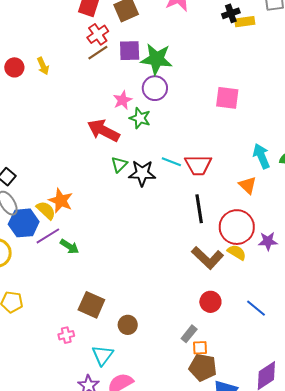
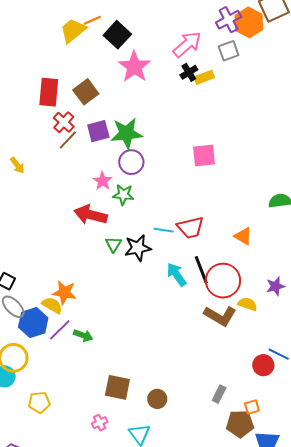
cyan arrow: (261, 156) -> (176, 274), moved
red circle: (237, 227) -> (223, 281), moved
red circle: (210, 302) -> (263, 365), moved
orange square: (200, 348) -> (252, 407), moved

